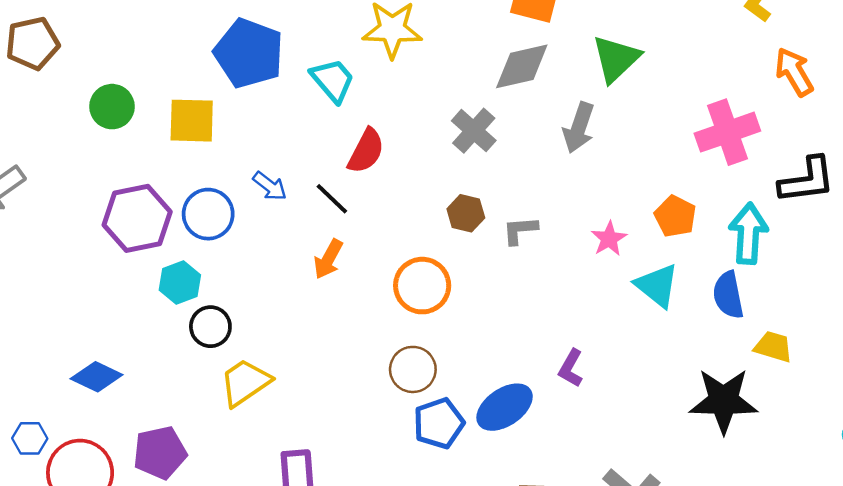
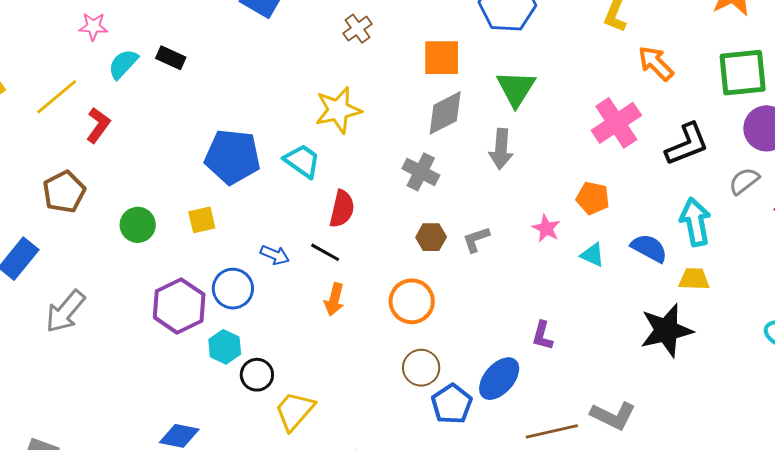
yellow square: (192, 121) -> (202, 220), size x0.7
cyan arrow: (748, 234) -> (695, 222), moved
cyan triangle: (657, 286) -> (592, 255), size x0.7
blue semicircle: (728, 295) -> (649, 248), turned 144

